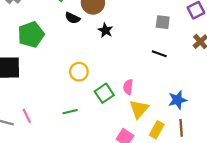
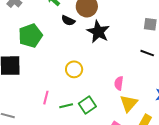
black star: (105, 30) -> (98, 32), size x1.6
green square: (104, 93) -> (87, 105), moved
pink line: (27, 116) -> (46, 98), moved, turned 40

